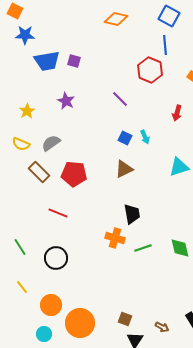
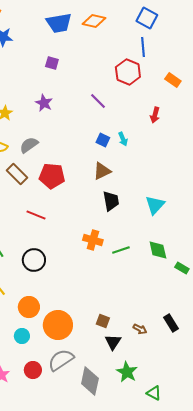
blue trapezoid: (47, 61) -> (59, 23), moved
cyan triangle: (179, 167) -> (155, 205), moved, turned -30
black trapezoid: (132, 214) -> (111, 201), moved

